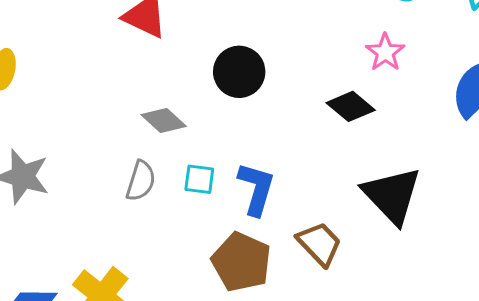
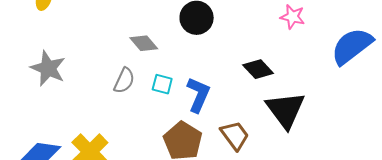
pink star: (385, 52) -> (293, 17), turned -30
black diamond: (351, 106) -> (258, 69), moved

